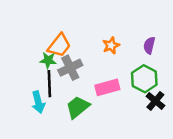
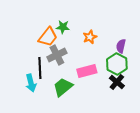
purple semicircle: (149, 45) -> (121, 46), moved
green star: (48, 60) -> (63, 27), moved
black cross: (155, 101) -> (117, 82), moved

